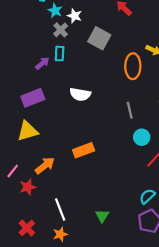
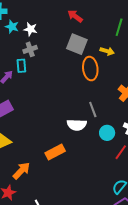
gray cross: (61, 30) -> (30, 49), moved, turned 32
gray square: (99, 38) -> (77, 44), moved
white semicircle: (80, 94) -> (77, 125), moved

